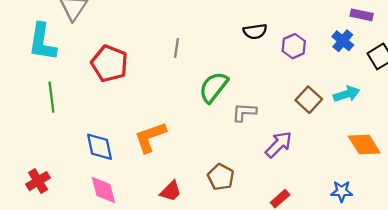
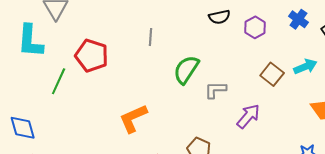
green line: (51, 97) -> (59, 81), moved, turned 36
blue diamond: (100, 147) -> (23, 128), moved

